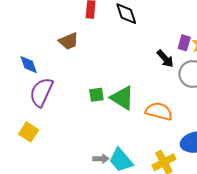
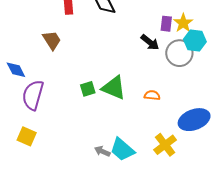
brown trapezoid: (69, 41) -> (52, 40), turned -90
orange semicircle: (159, 111) -> (152, 95), size x0.6
gray arrow: (101, 159) -> (102, 151), turned -147

